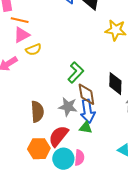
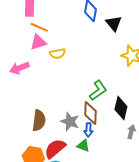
yellow semicircle: (33, 50) -> (57, 54), moved
green L-shape: (76, 72) -> (98, 90), moved
blue arrow: (88, 111) -> (88, 130), size x0.6

